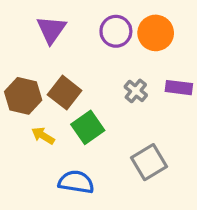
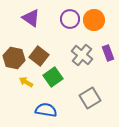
purple triangle: (51, 30) -> (31, 18), turned -30
purple rectangle: (179, 88) -> (108, 53), turned 63
gray cross: (136, 91) -> (82, 55), size x1.5

